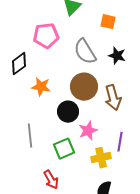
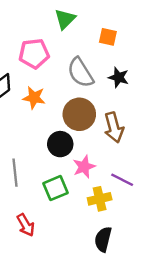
orange star: (41, 87) -> (34, 98), moved
purple line: (120, 142) -> (122, 180), turned -72
red arrow: (51, 180) -> (26, 225), moved

